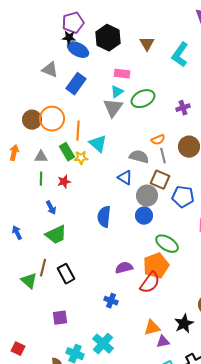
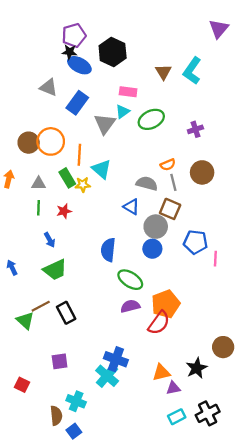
brown triangle: (147, 44) -> (163, 72), moved
gray triangle: (113, 108) -> (105, 124), moved
blue pentagon: (183, 197) -> (195, 242), moved
green ellipse: (167, 244) -> (130, 280), moved
brown line: (43, 268) -> (41, 306), turned 48
blue cross: (111, 301) -> (116, 359), moved, size x1.5
cyan cross: (103, 344) -> (107, 376), moved
red square: (18, 349) -> (22, 385), moved

